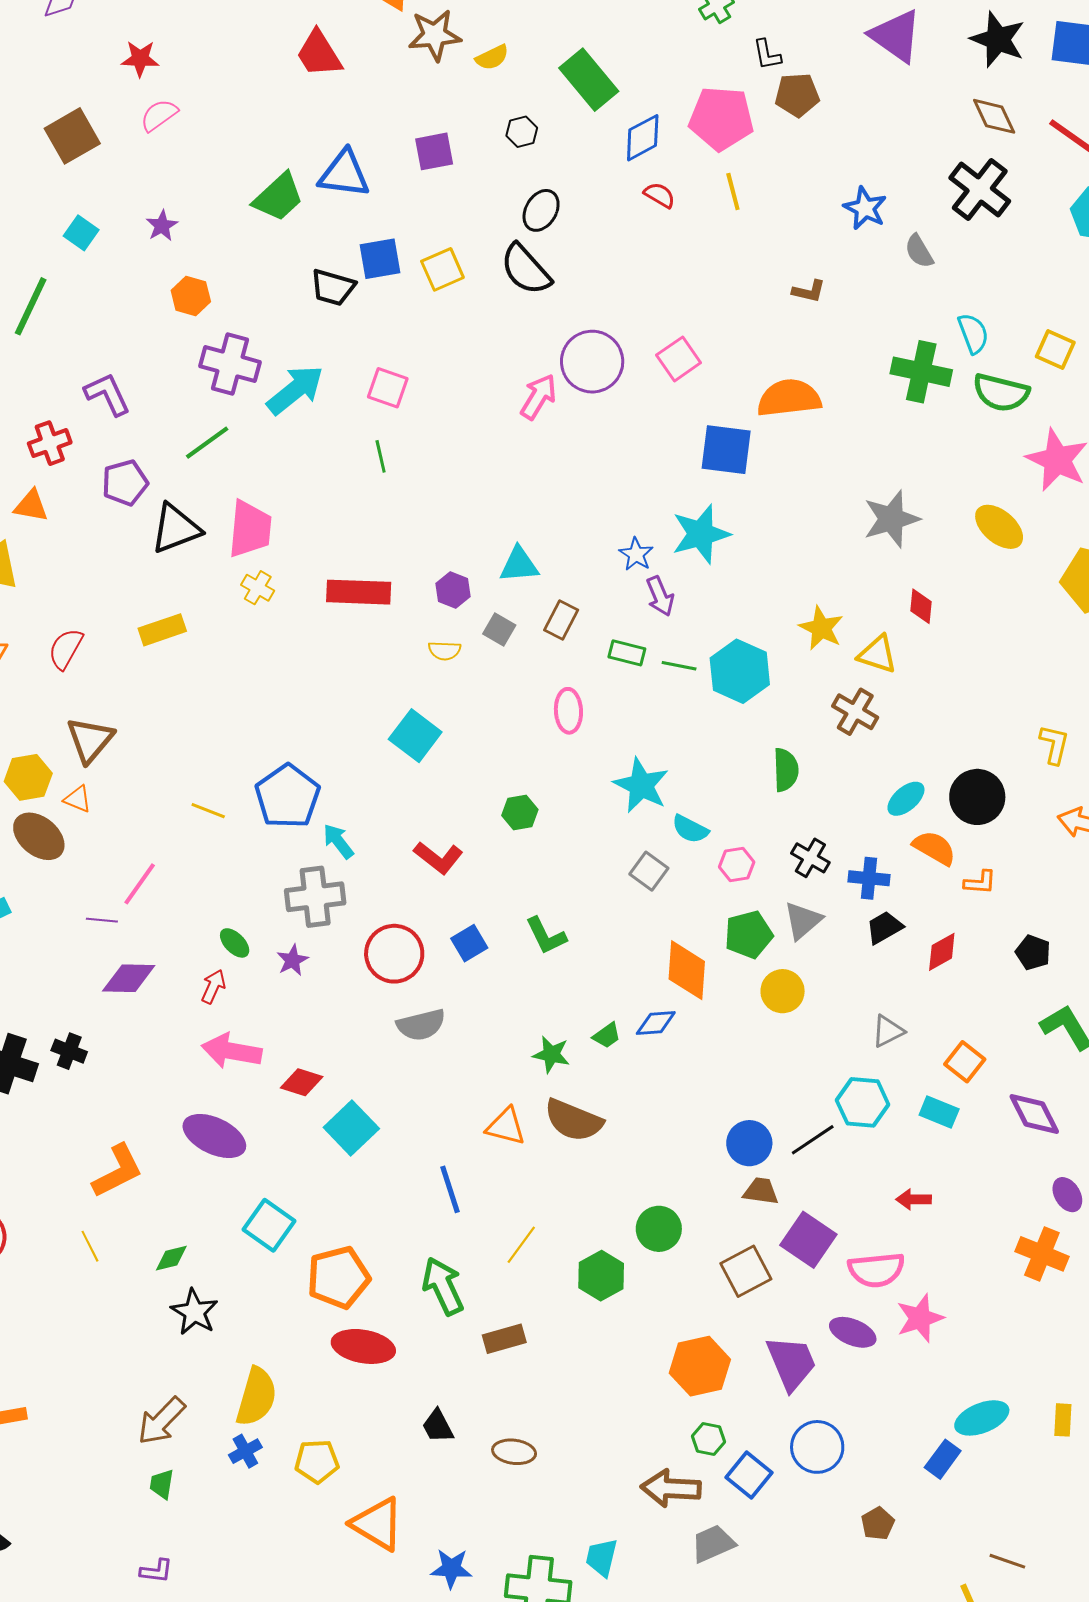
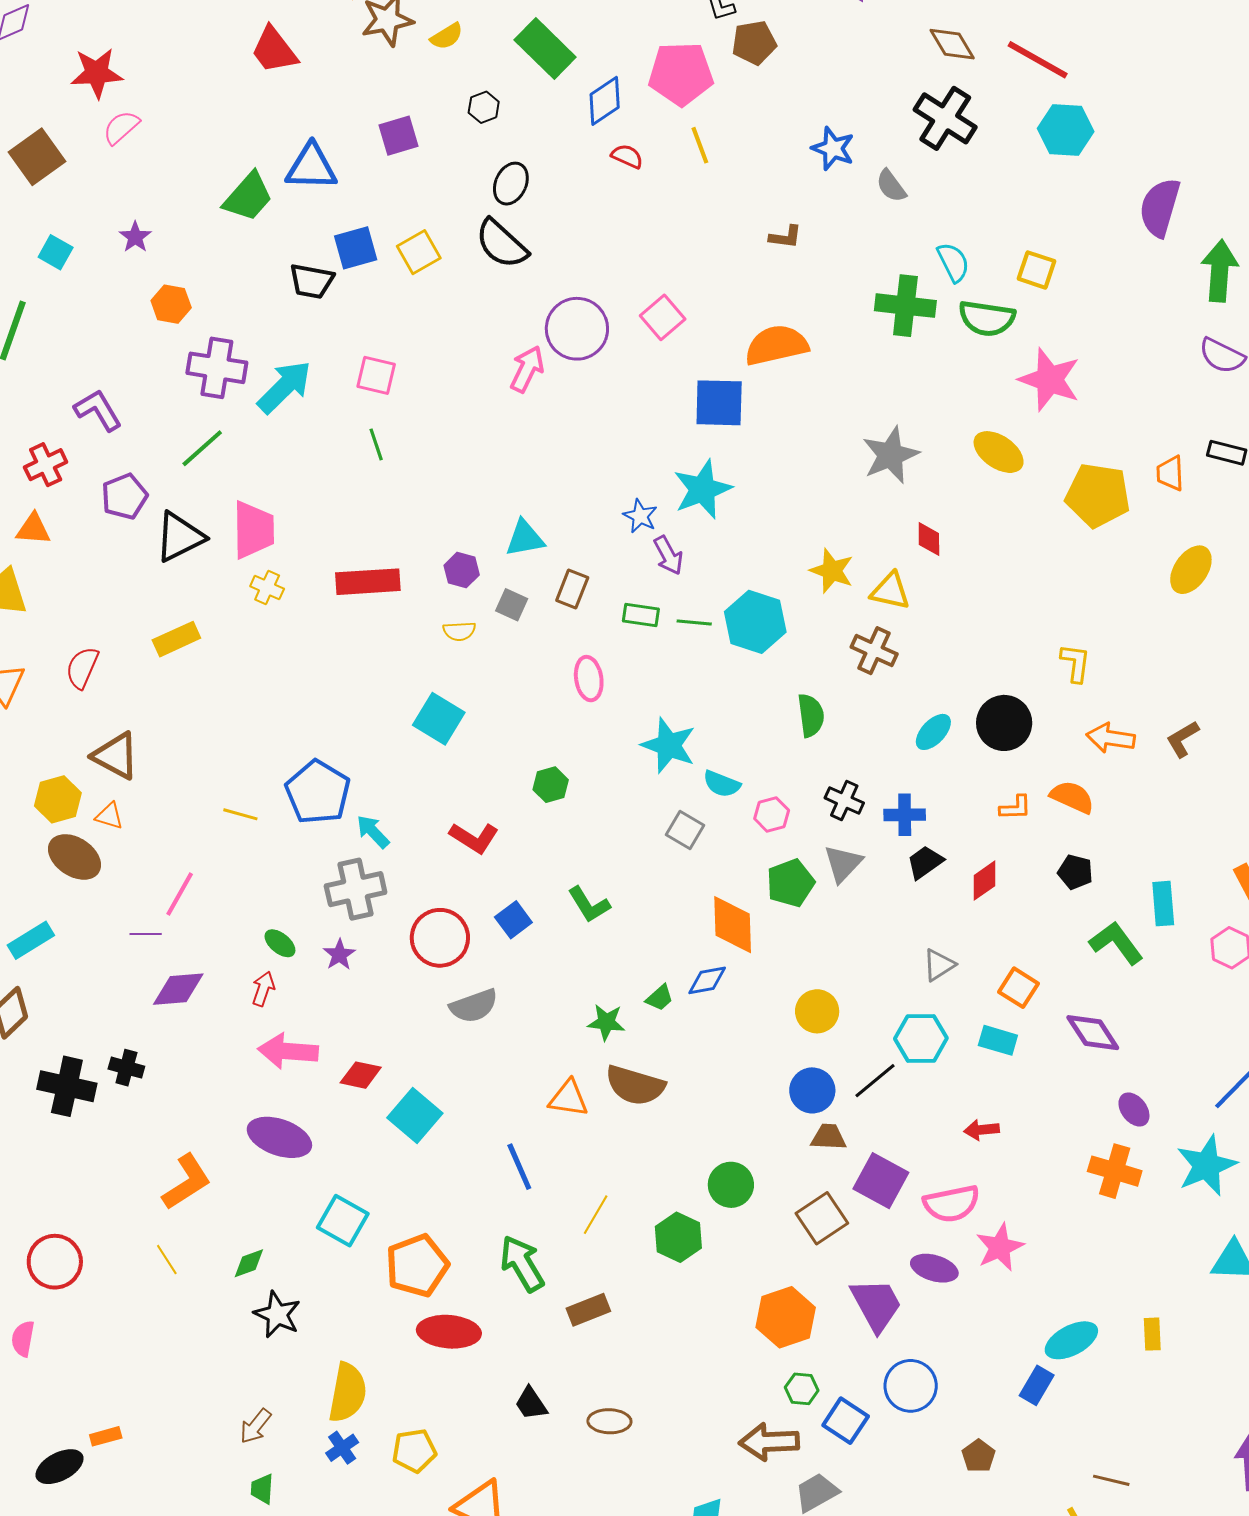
red star: (140, 59) -> (97, 73), size x1.4
brown triangle: (90, 740) -> (116, 756), turned -36
orange semicircle: (934, 848) -> (1072, 797), moved
yellow circle: (783, 991) -> (817, 1011), moved
brown arrow: (161, 1421) -> (255, 1426), size x0.7

